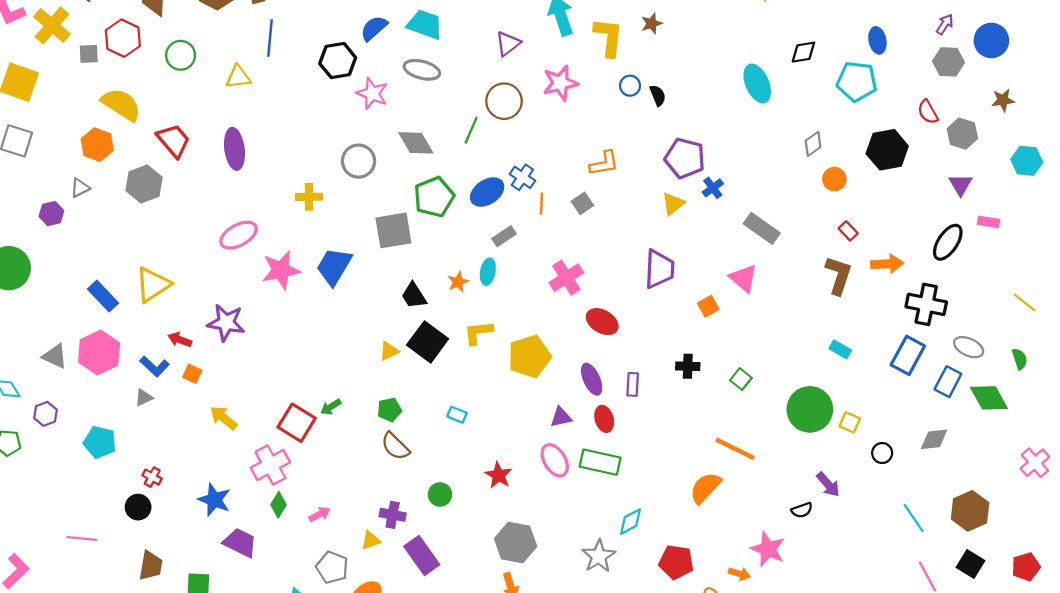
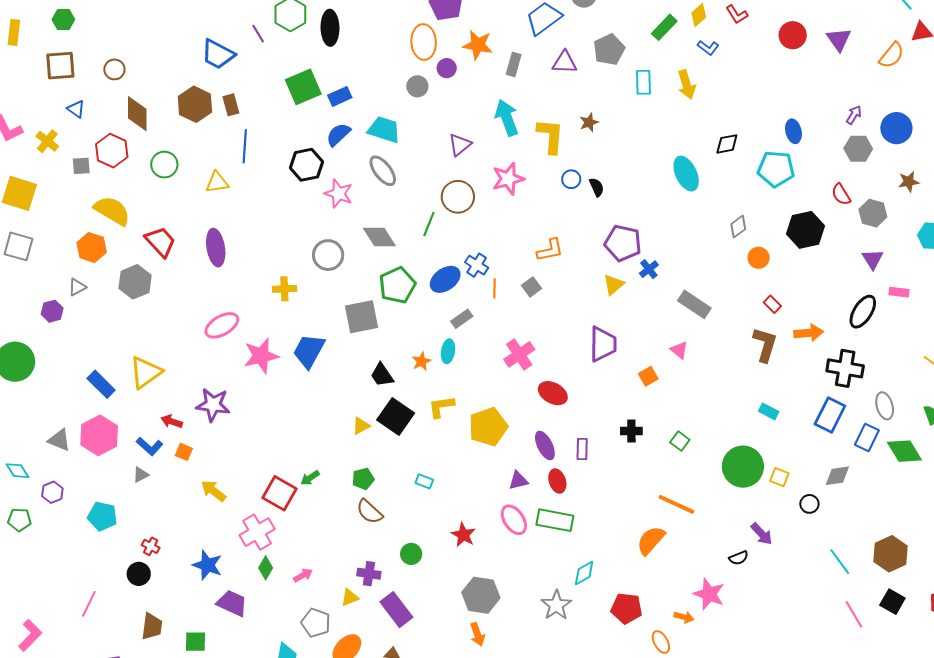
yellow cross: (52, 25) -> (47, 141), size x0.7
gray ellipse: (422, 70) -> (383, 171), turned 40
pink triangle: (743, 278) -> (679, 350), size x0.7
gray ellipse: (969, 347) -> (885, 406), turned 52
gray diamond: (934, 439) -> (837, 476), moved
pink line: (82, 539) -> (89, 604), turned -68

